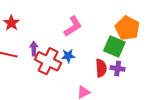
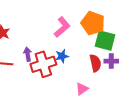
orange pentagon: (127, 28) -> (93, 23), moved
red cross: (48, 61) -> (43, 64), turned -35

